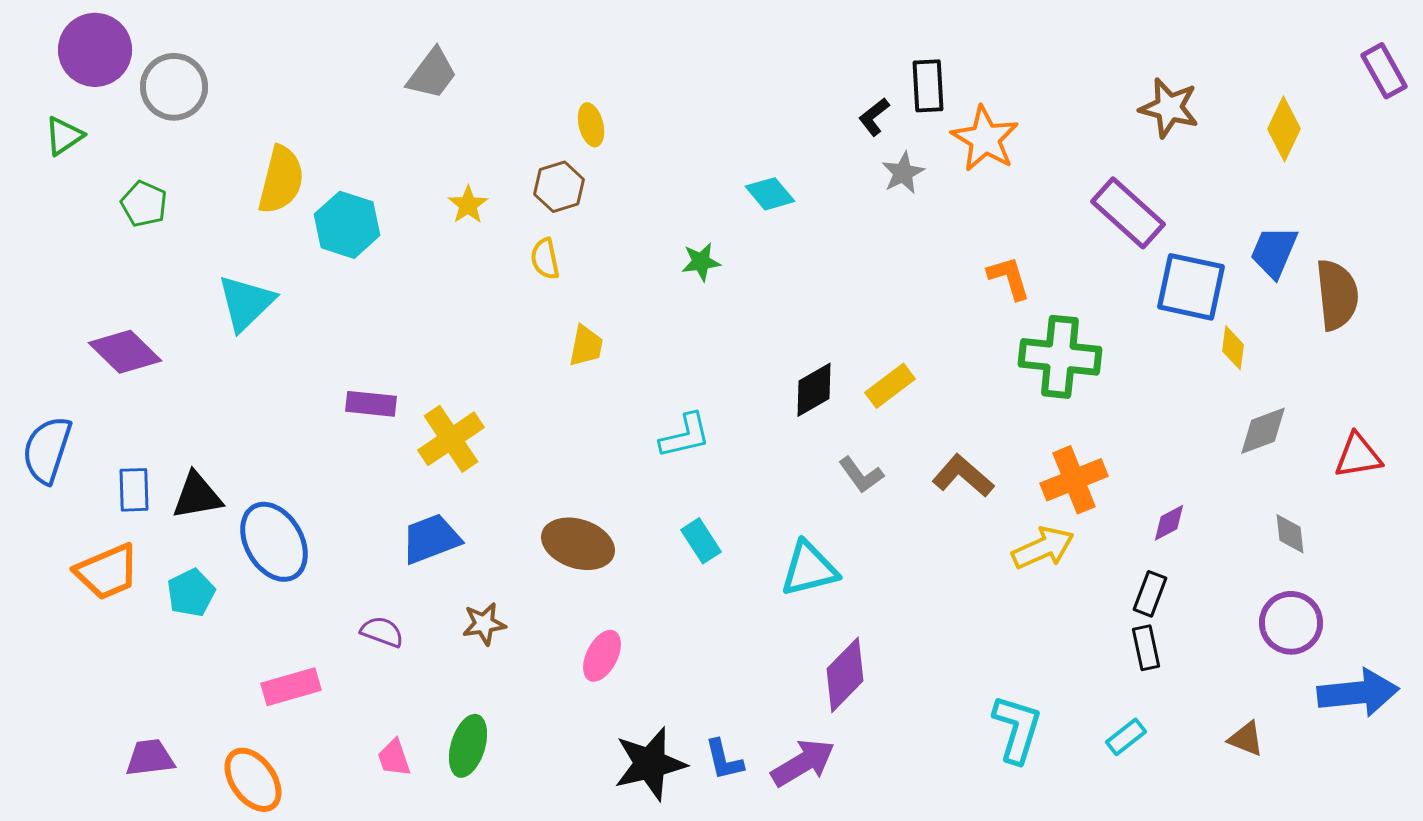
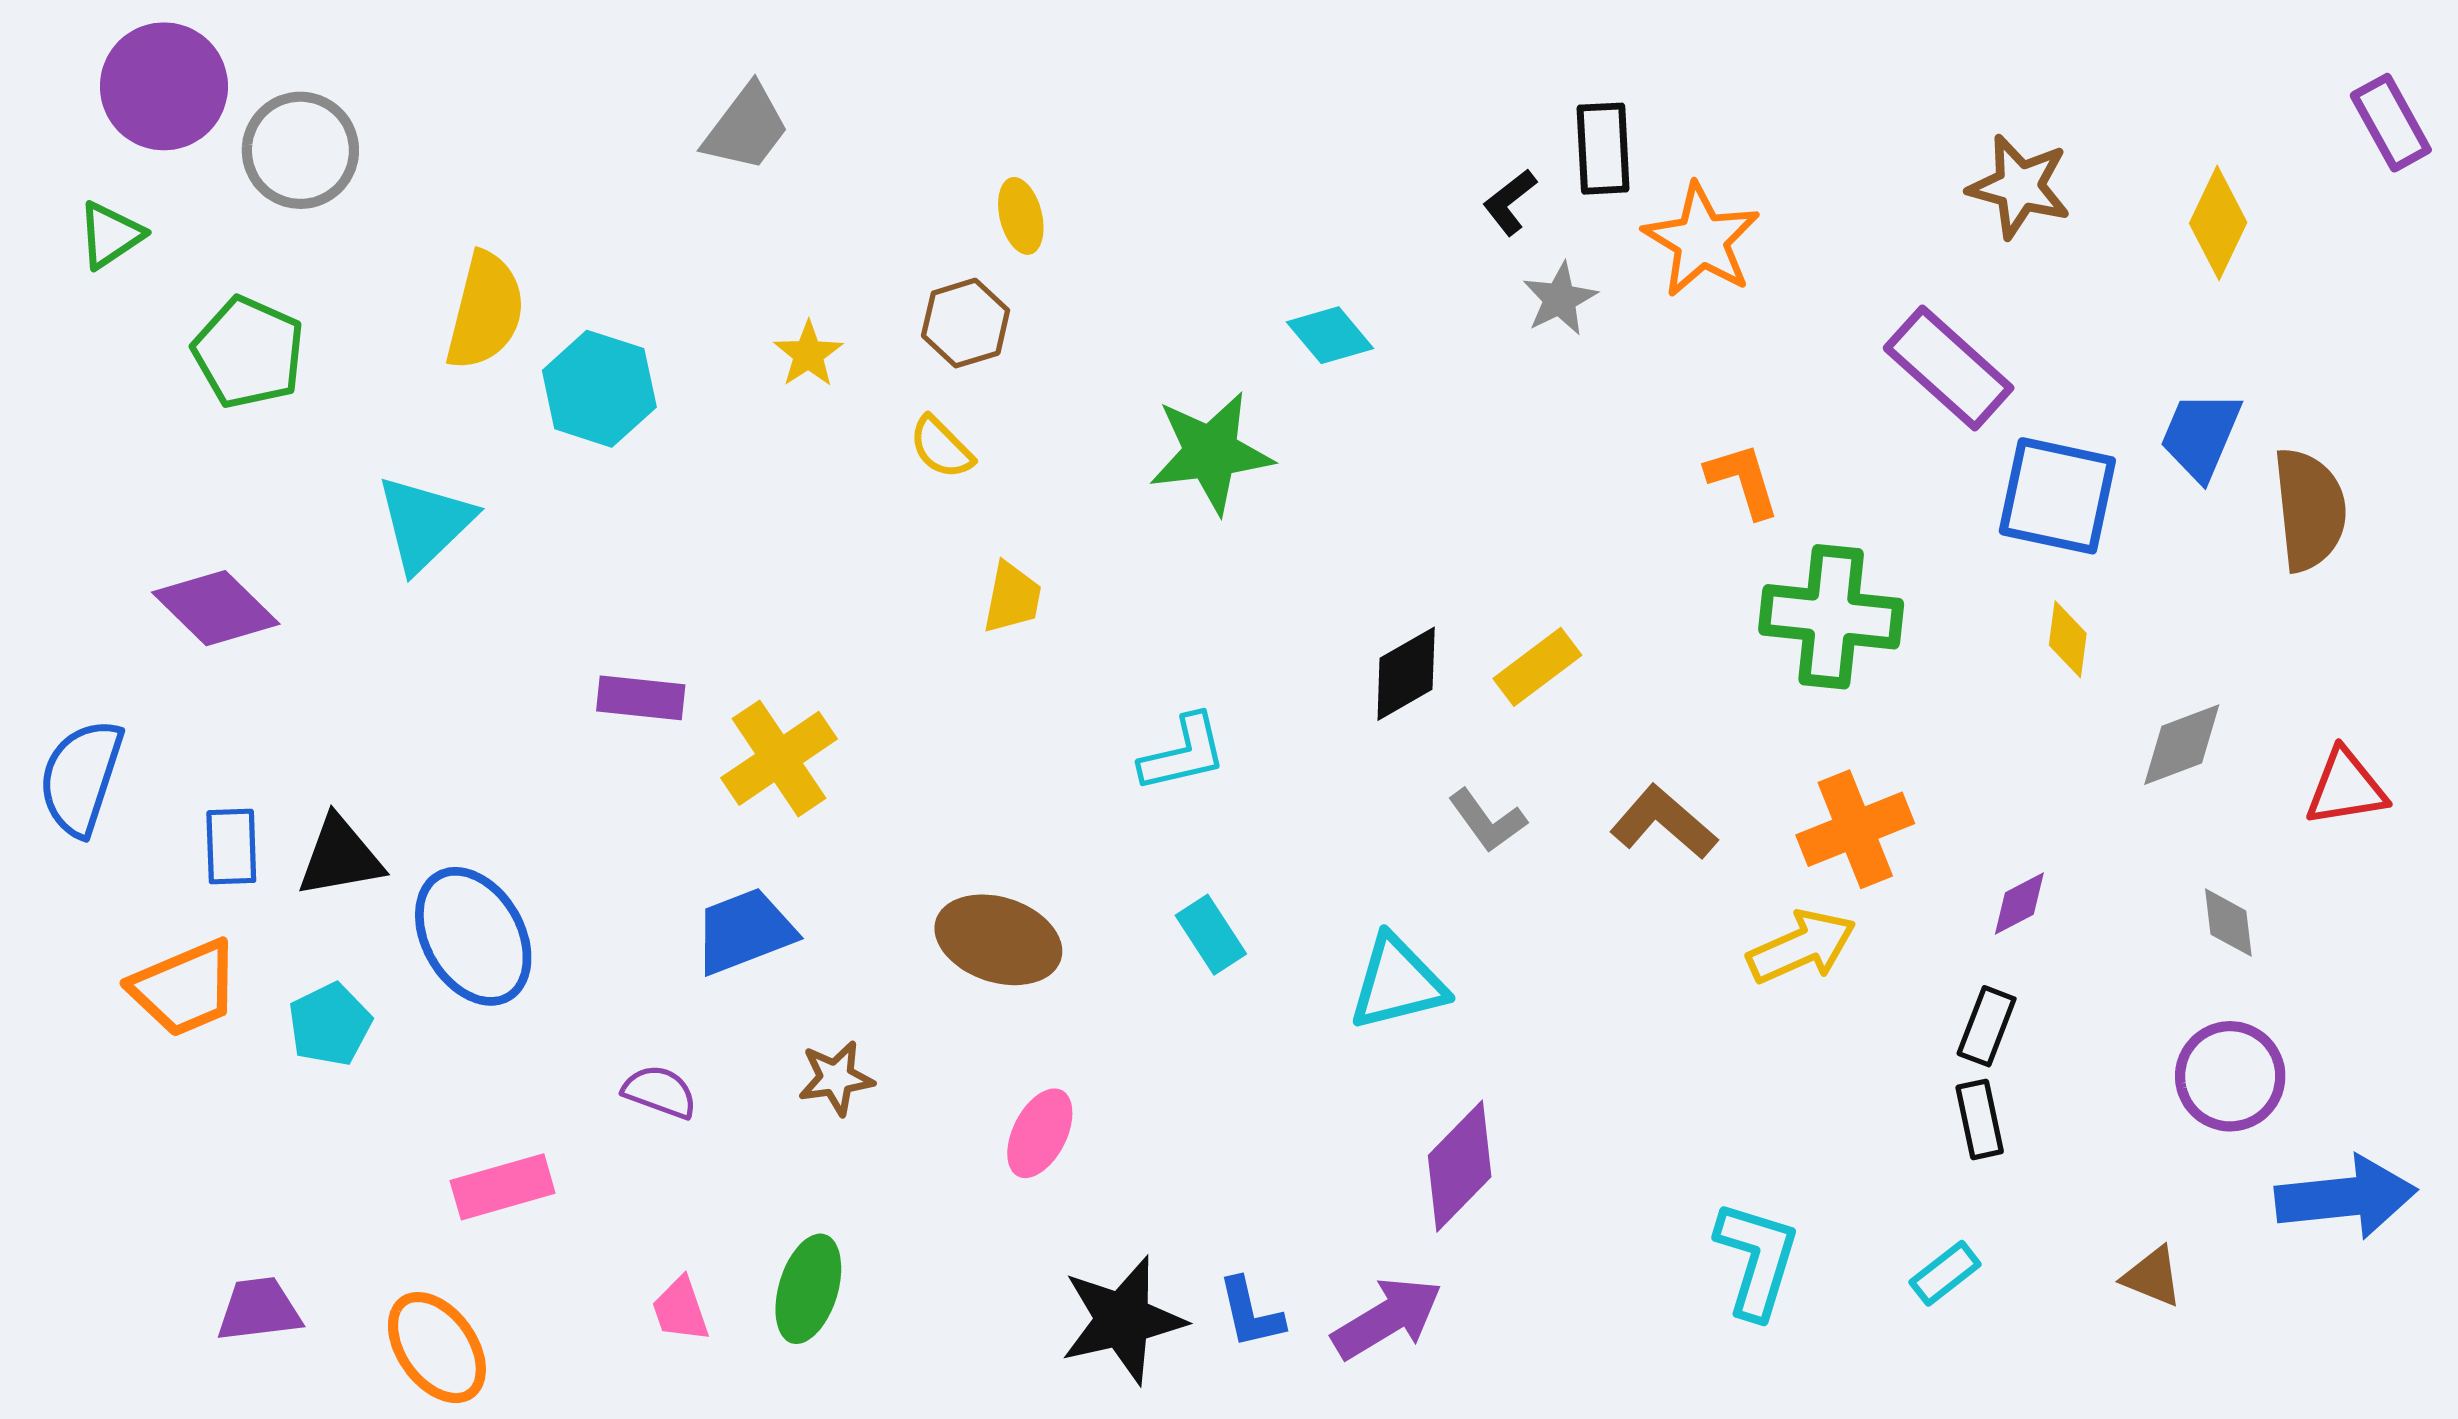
green pentagon: (144, 204) -> (249, 352), size x1.4
yellow semicircle: (545, 259) -> (941, 447), turned -33
green star: (701, 262) -> (1211, 453), size x1.8
yellow diamond: (1233, 348) -> (2068, 639), moved

